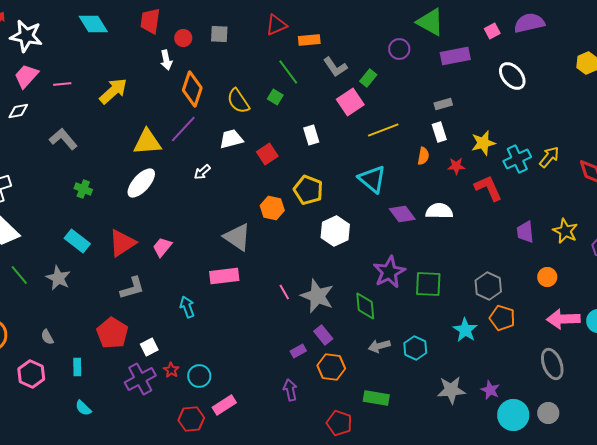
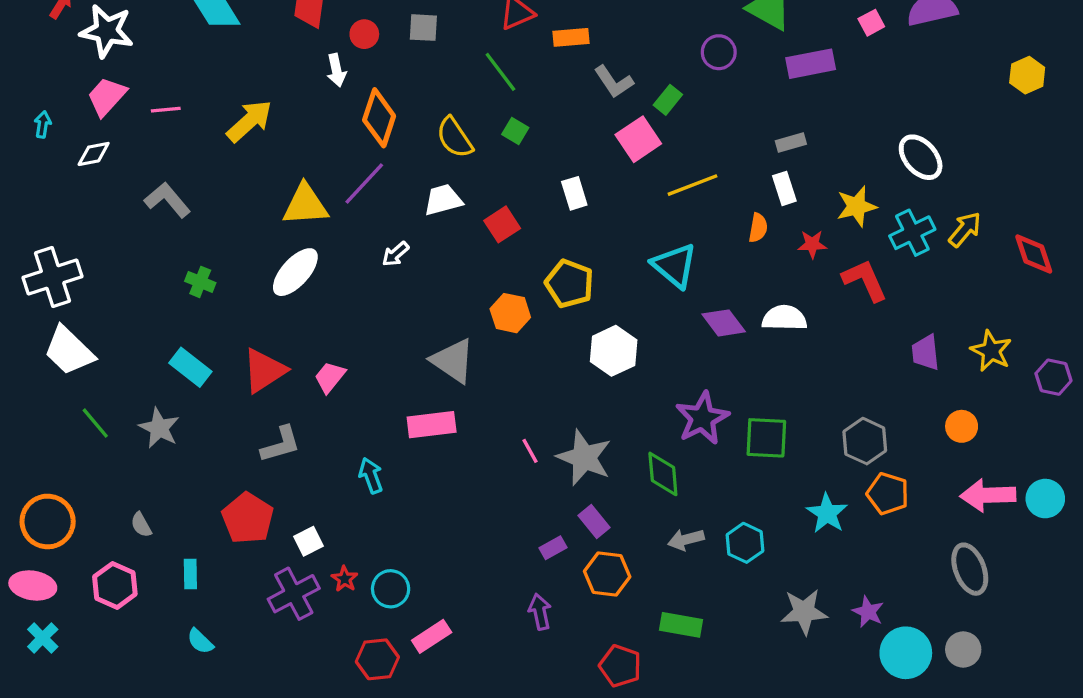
green line: (288, 72) -> (500, 72), moved
white ellipse: (512, 76) -> (921, 157), moved

